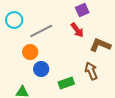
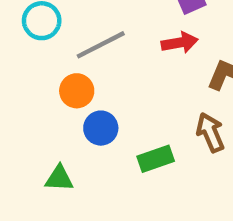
red arrow: (77, 30) -> (180, 43), turned -63

